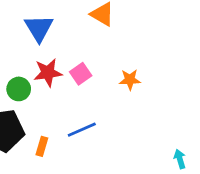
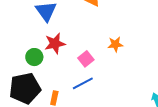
pink square: (81, 74) -> (86, 59), moved

